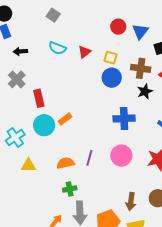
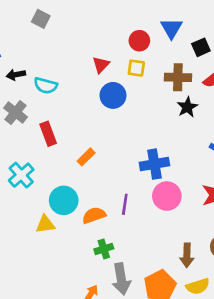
gray square: (53, 15) -> (41, 19), moved
red circle: (118, 27) -> (139, 41), moved
cyan semicircle: (57, 48) -> (46, 86), moved
blue circle: (112, 78) -> (113, 95), moved
blue cross: (124, 119) -> (154, 164), moved
cyan circle: (44, 125) -> (64, 200), moved
cyan cross: (15, 137) -> (21, 175), moved

